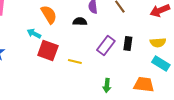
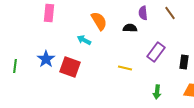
black rectangle: (128, 44) -> (184, 62), moved
red square: (48, 51) -> (70, 67), moved

